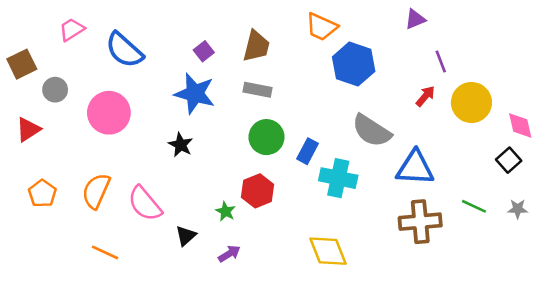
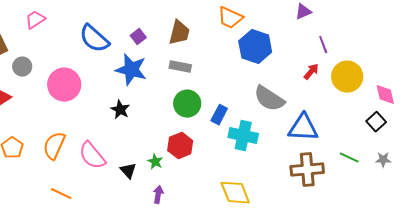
blue semicircle: (124, 50) -> (94, 39), moved
black triangle: (186, 236) -> (128, 171), moved, turned -30
purple arrow: (229, 254) -> (158, 195), turned -48

